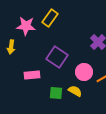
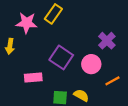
pink circle: (84, 72) -> (91, 64), moved

